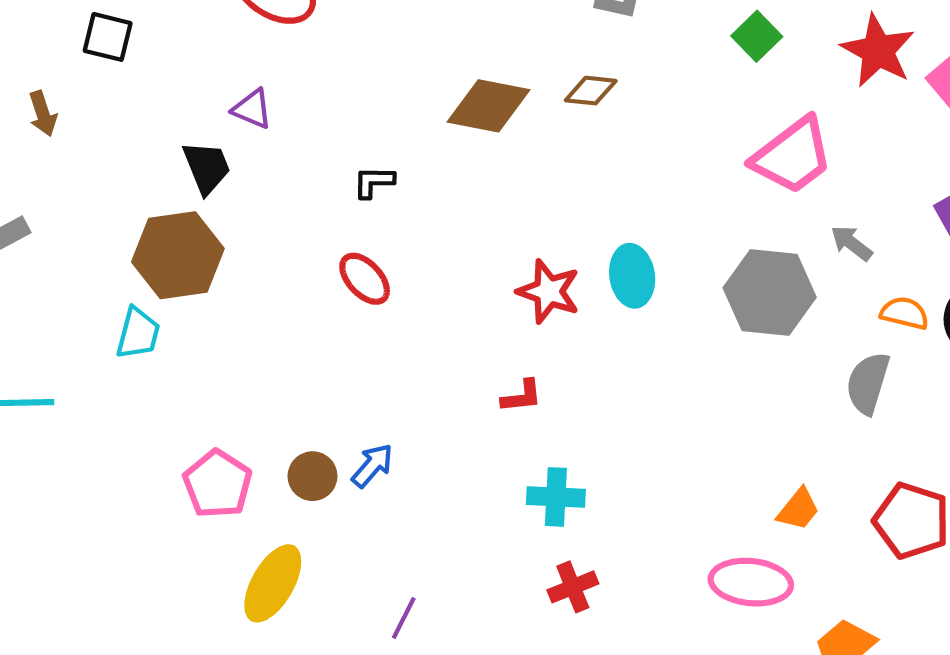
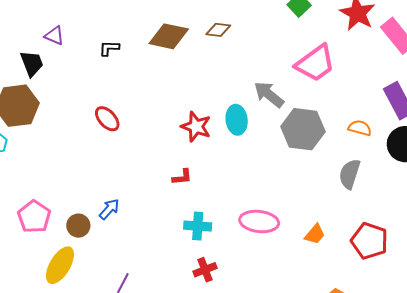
black L-shape: (374, 182) -> (109, 48), moved
gray arrow: (852, 243) -> (269, 94), moved, size x1.5
orange semicircle: (905, 313) -> (360, 128), moved
brown circle: (312, 476) -> (78, 226), moved
pink ellipse: (751, 582) -> (259, 221), moved

